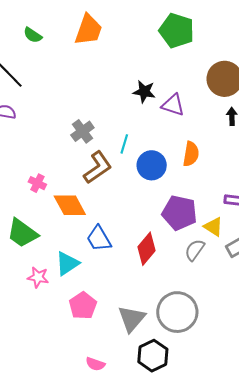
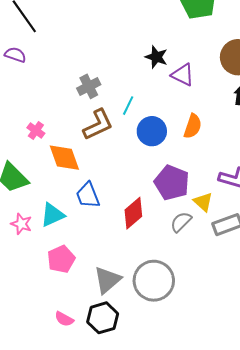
black hexagon: (153, 356) -> (103, 318), moved

